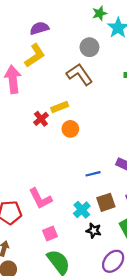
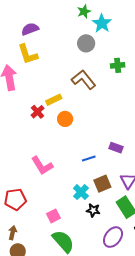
gray circle: (89, 47) -> (86, 43), moved
yellow L-shape: (35, 56) -> (28, 54), turned 110
brown L-shape: (79, 74) -> (84, 80), moved
pink L-shape: (40, 199) -> (42, 166), moved

